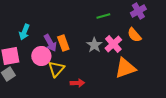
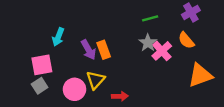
gray star: (94, 45) -> (148, 43), moved
pink circle: (41, 56) -> (74, 89), moved
orange triangle: (125, 68) -> (200, 75), moved

